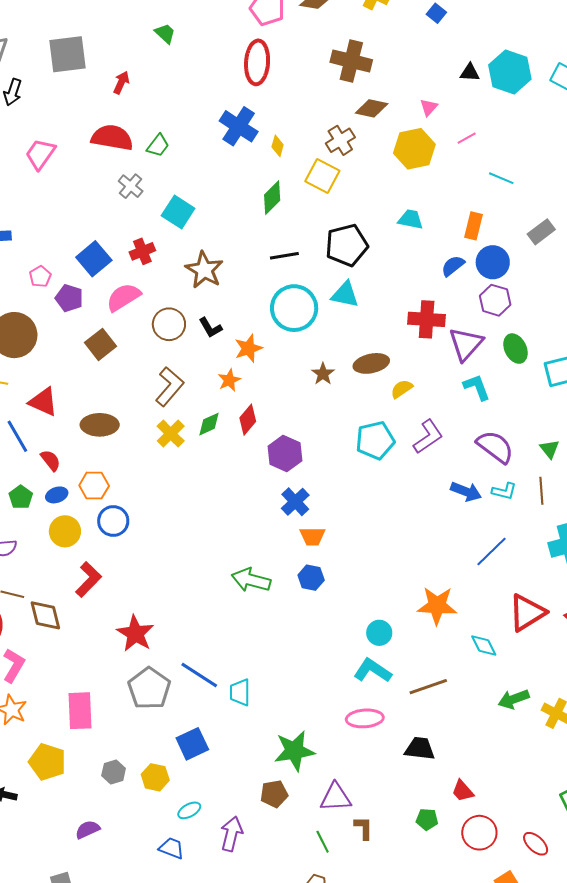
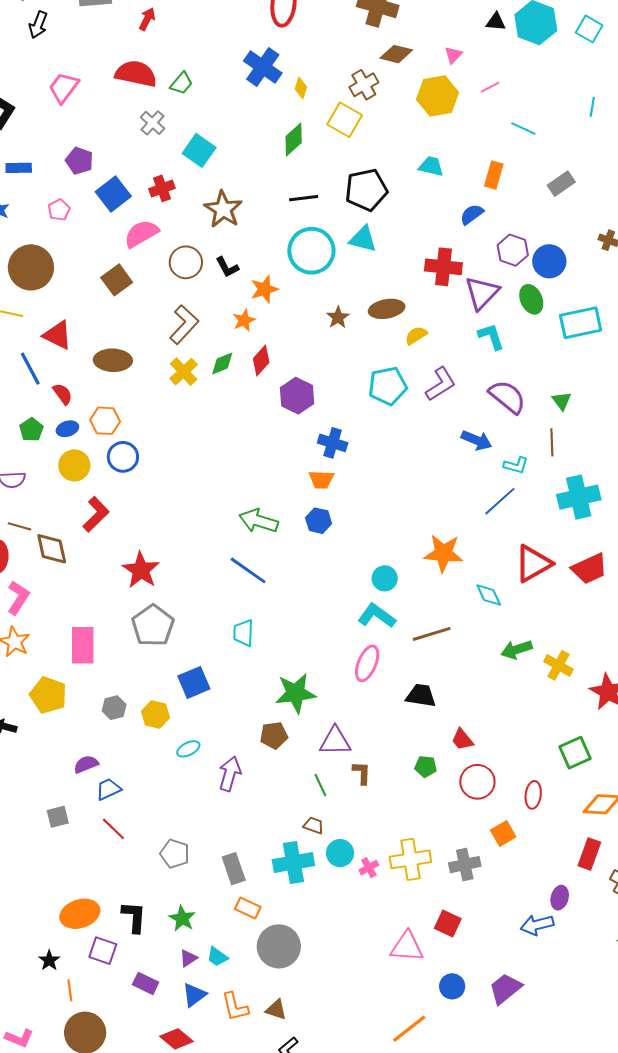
blue circle: (493, 262) -> (549, 261), moved
purple pentagon: (69, 298) -> (79, 161), moved
cyan L-shape: (504, 491) -> (516, 465), moved
blue cross: (295, 502) -> (333, 443), moved, turned -32
blue line: (199, 675) -> (248, 570), moved
pink ellipse: (365, 718) -> (367, 663), turned -66
red ellipse: (536, 844) -> (533, 795), turned 52
blue trapezoid: (172, 848) -> (108, 789), moved, turned -48

